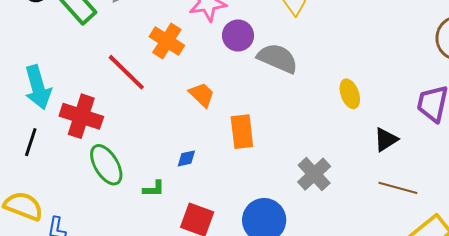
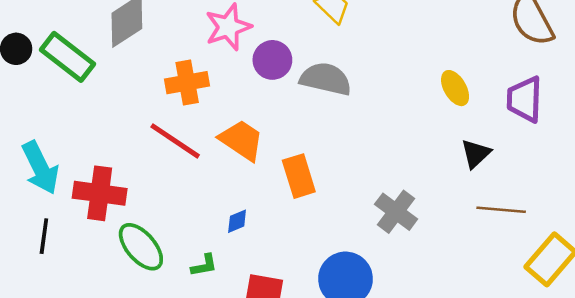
orange cross: (167, 41) -> (187, 83), turned -32
red line: (126, 72) -> (175, 141), moved
yellow ellipse: (350, 94) -> (455, 88), moved
orange trapezoid: (202, 95) -> (242, 140), size x1.4

